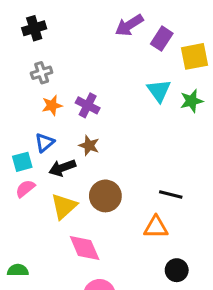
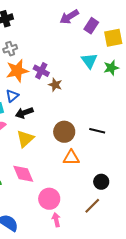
orange star: (52, 105) -> (17, 71), size x1.6
brown star: (89, 145) -> (55, 85), moved
brown circle: (105, 196) -> (64, 132), moved
orange triangle: (156, 227) -> (71, 158), moved
pink diamond: (85, 248) -> (23, 174), moved

